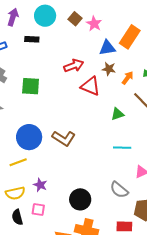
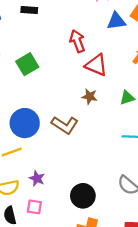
red arrow: (74, 66) -> (77, 41), turned -90
brown star: (109, 69) -> (90, 97), moved
green square: (31, 86) -> (27, 64), turned -36

